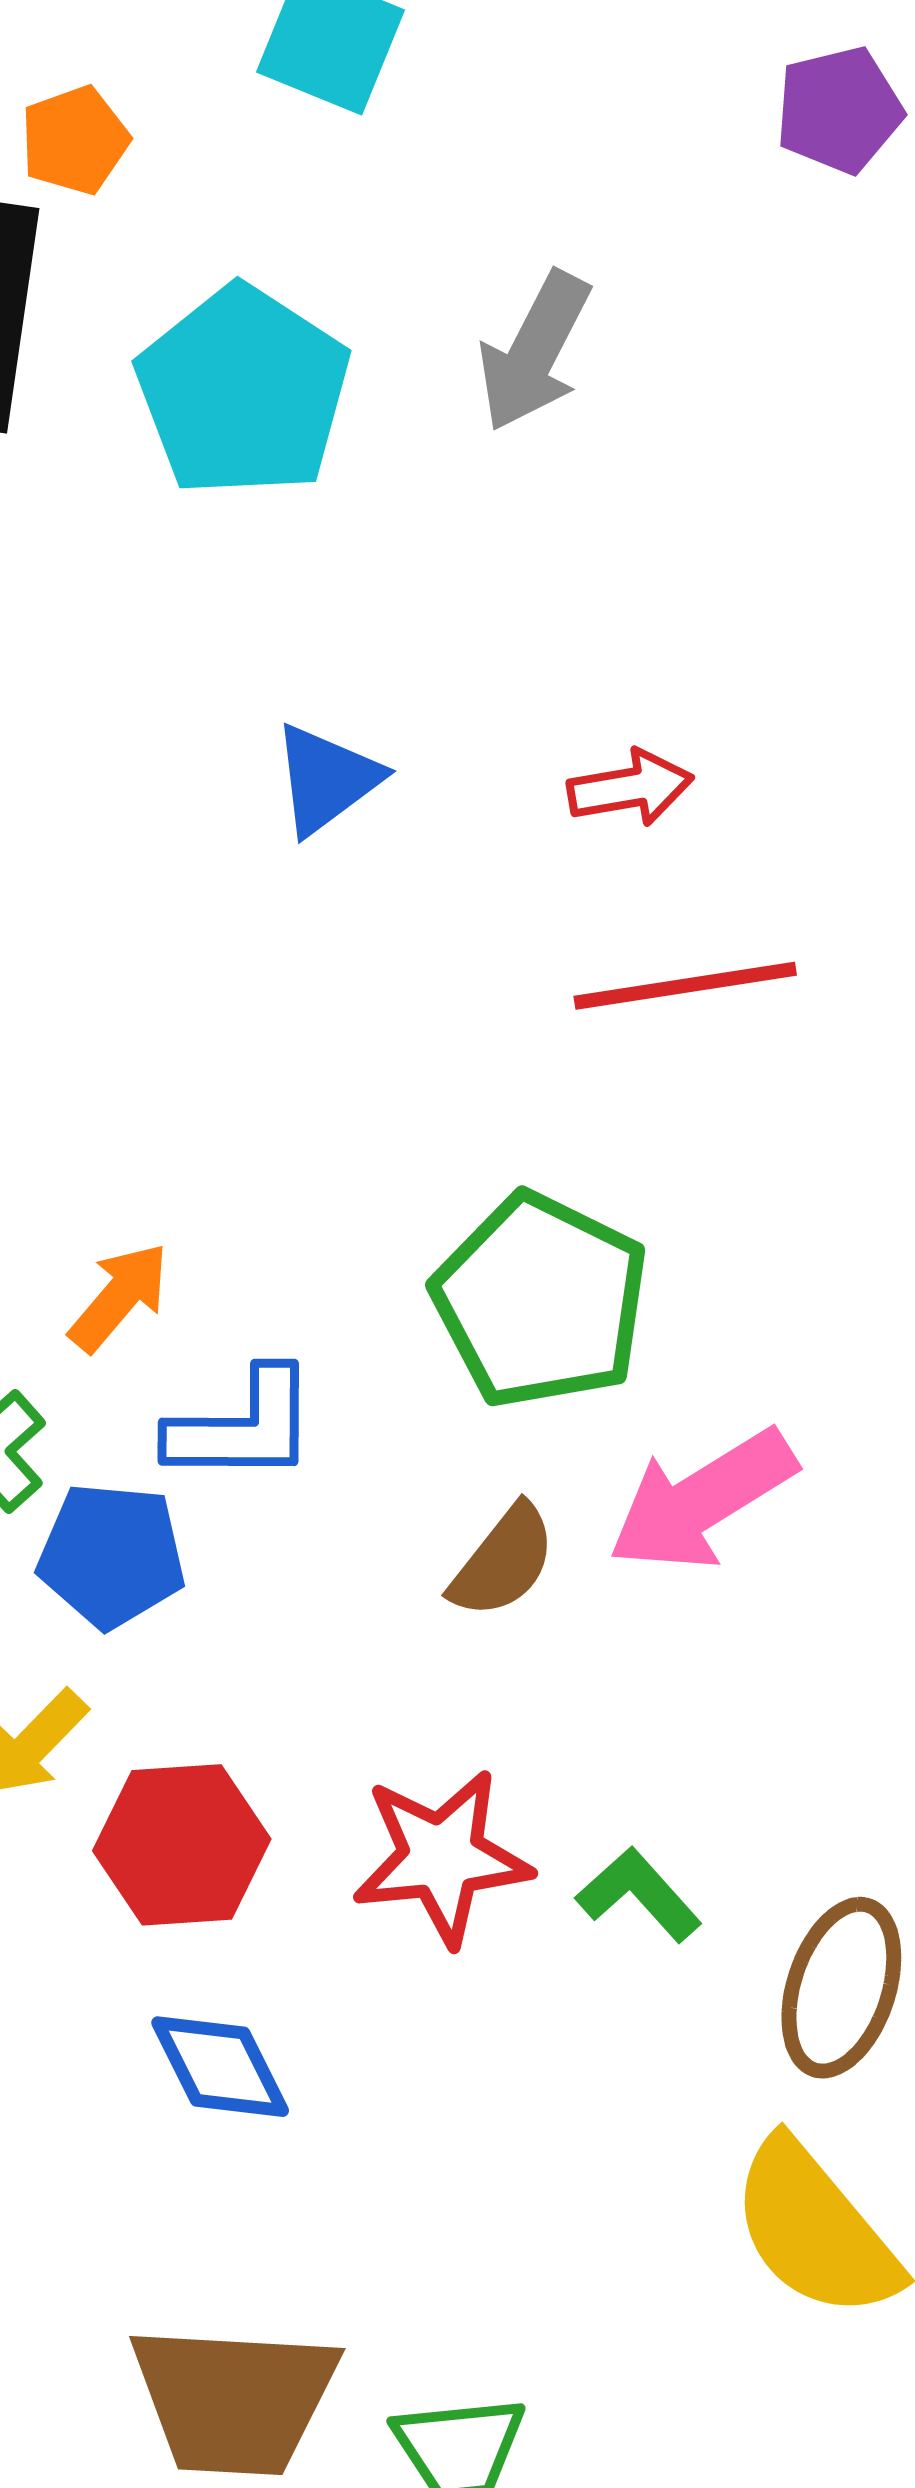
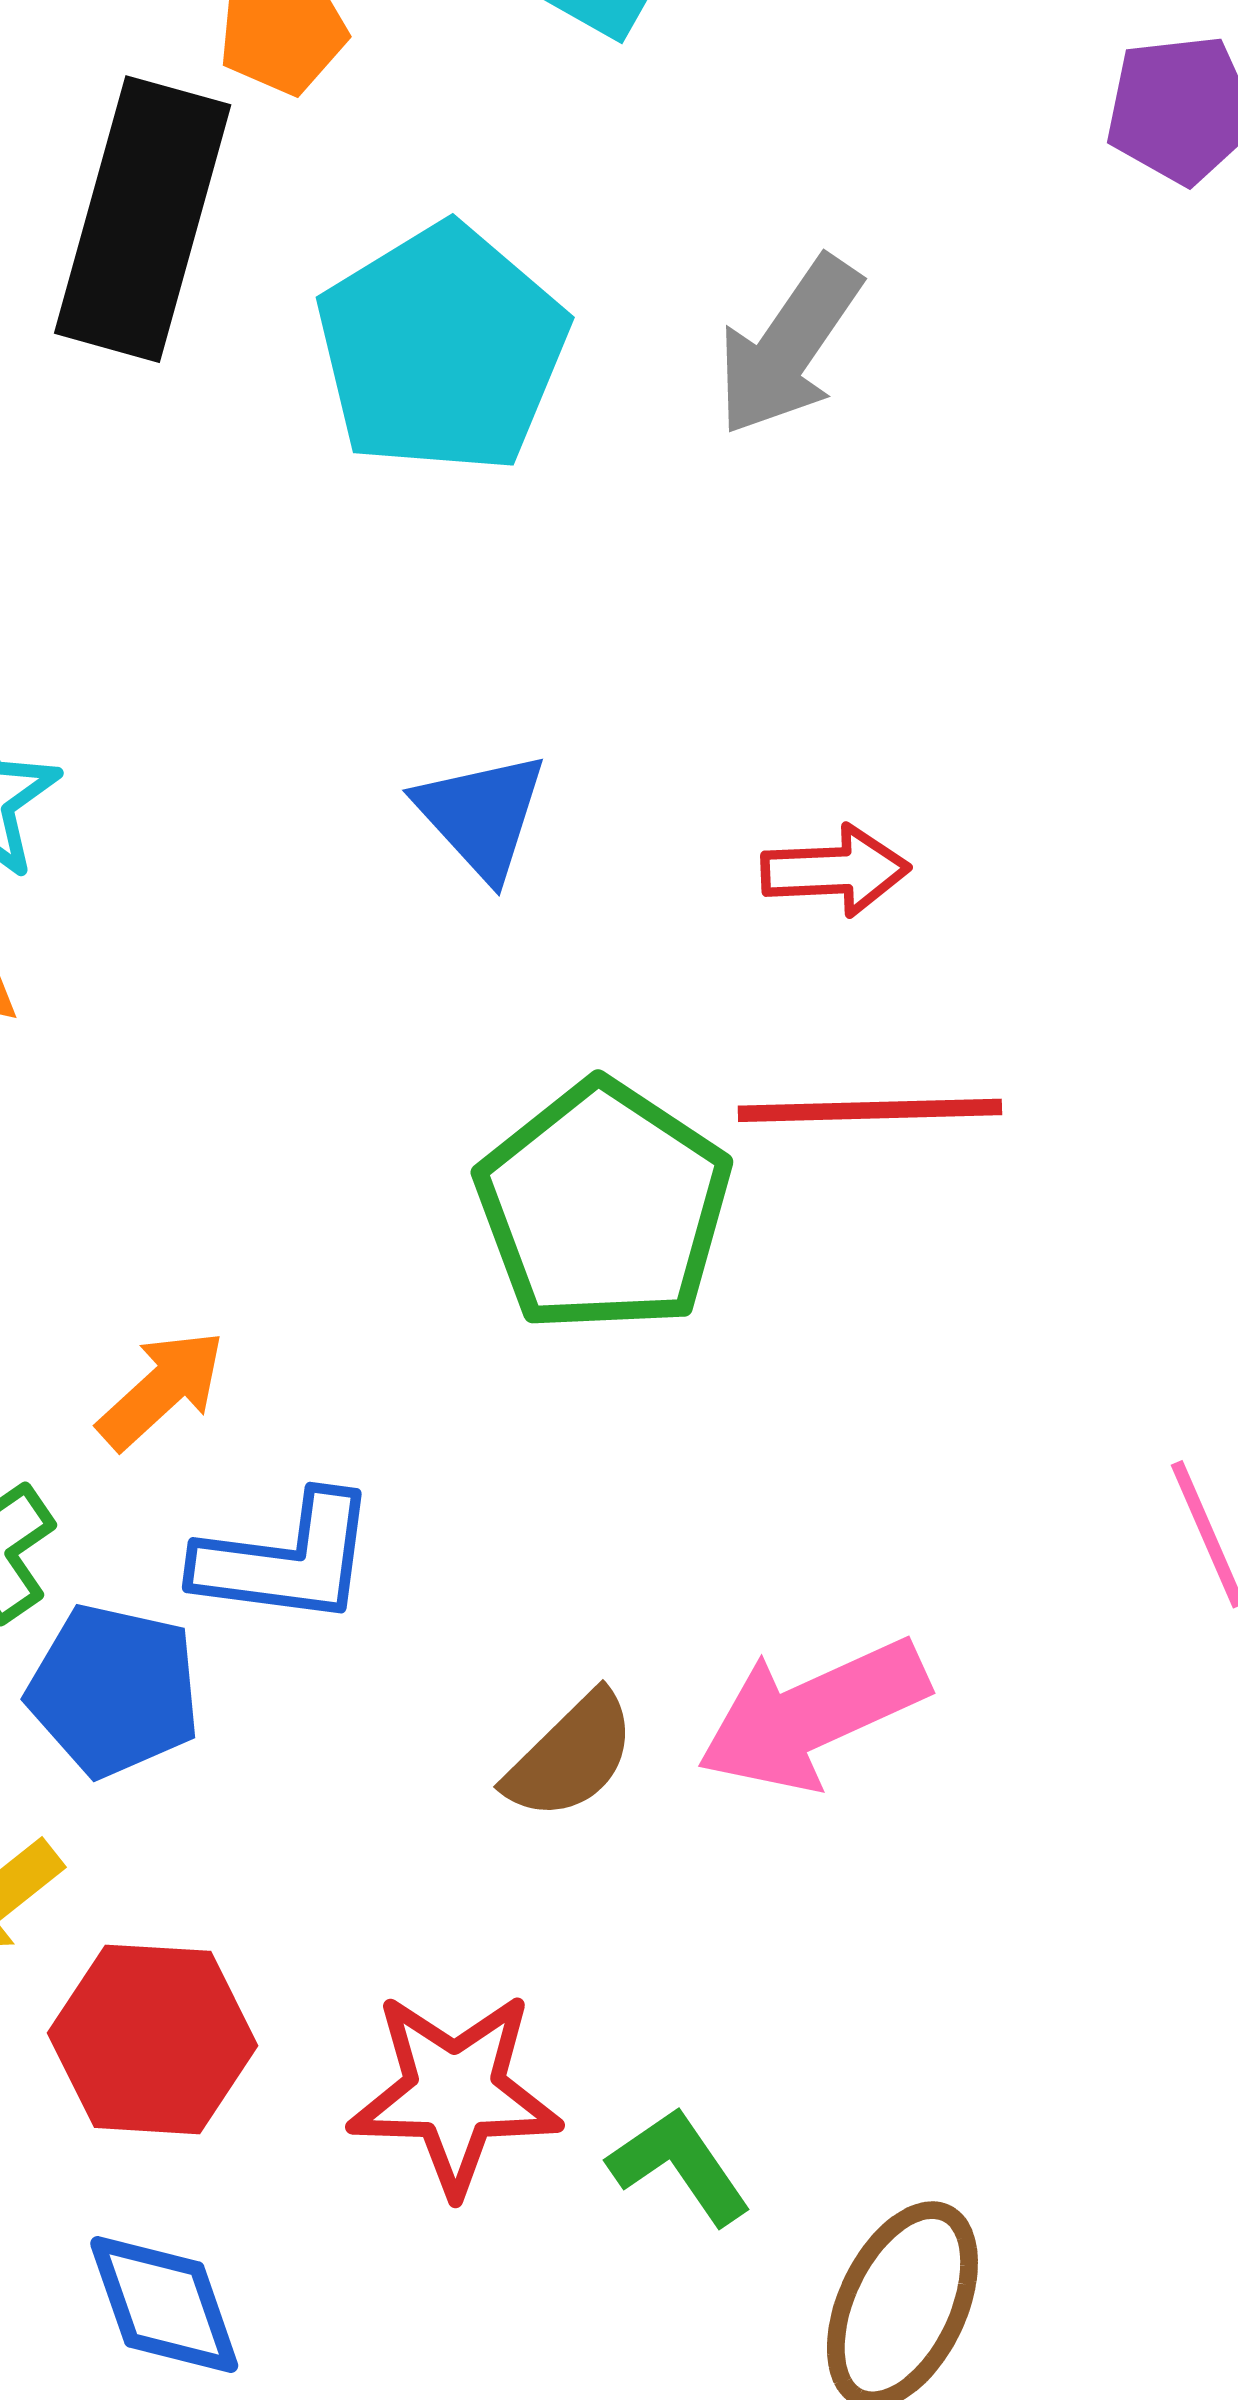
blue triangle: (326, 779) -> (481, 815), turned -43
green pentagon: (541, 1301) -> (604, 1207), moved

